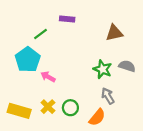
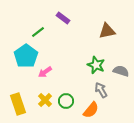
purple rectangle: (67, 19) -> (63, 18), turned 32
gray semicircle: (127, 66) -> (121, 71), moved
pink arrow: (48, 77) -> (45, 72), turned -64
yellow rectangle: (19, 111) -> (18, 104), turned 55

